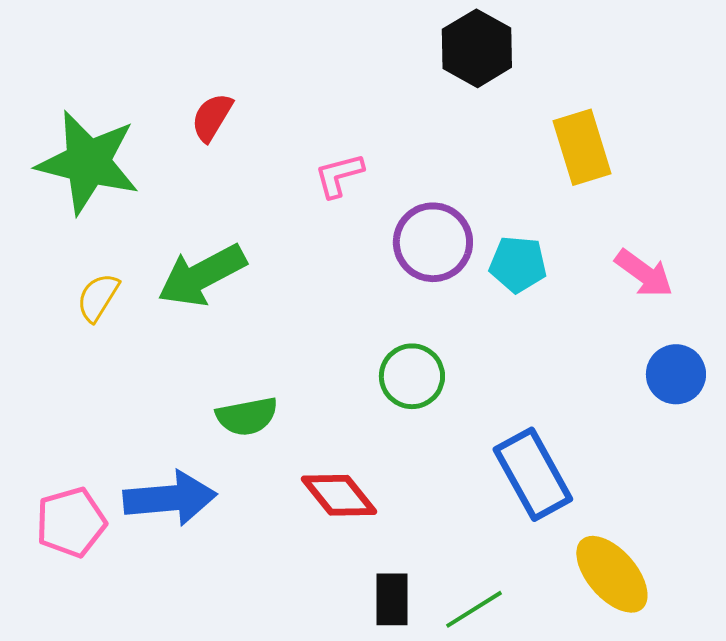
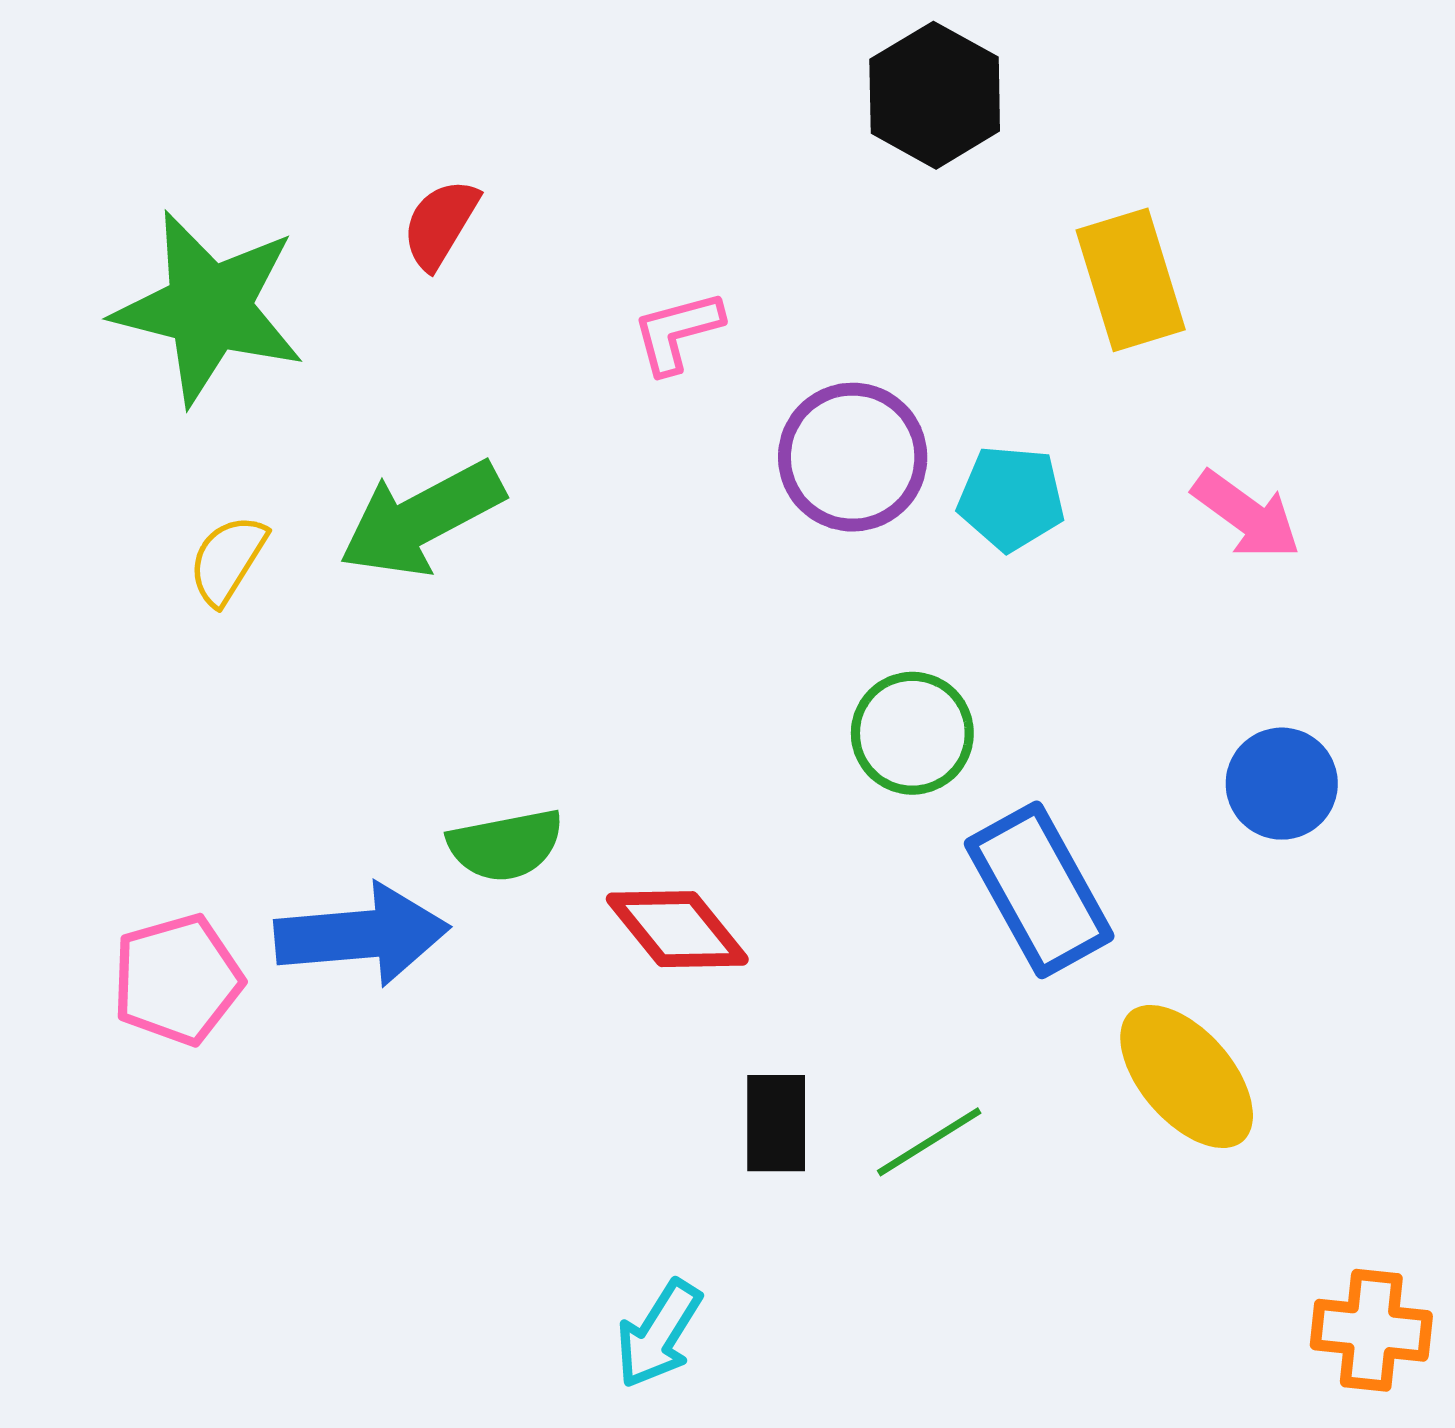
blue circle: (676, 374) -> (1282, 784), moved
green circle: (412, 376) -> (912, 733), moved
green semicircle: (247, 416) -> (506, 845), moved

